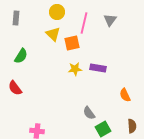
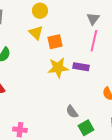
pink line: (84, 23) -> (94, 41), moved
yellow star: (75, 69) -> (58, 68), size x1.5

